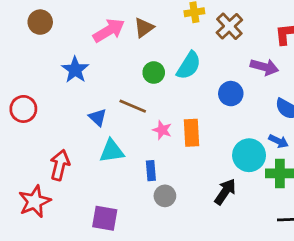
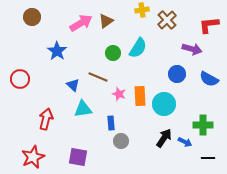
blue circle: (231, 94) -> (177, 74), moved
blue arrow: (278, 141) -> (185, 142), moved
cyan circle: (249, 155) -> (164, 104), moved
red star: (35, 201) -> (33, 157), moved

